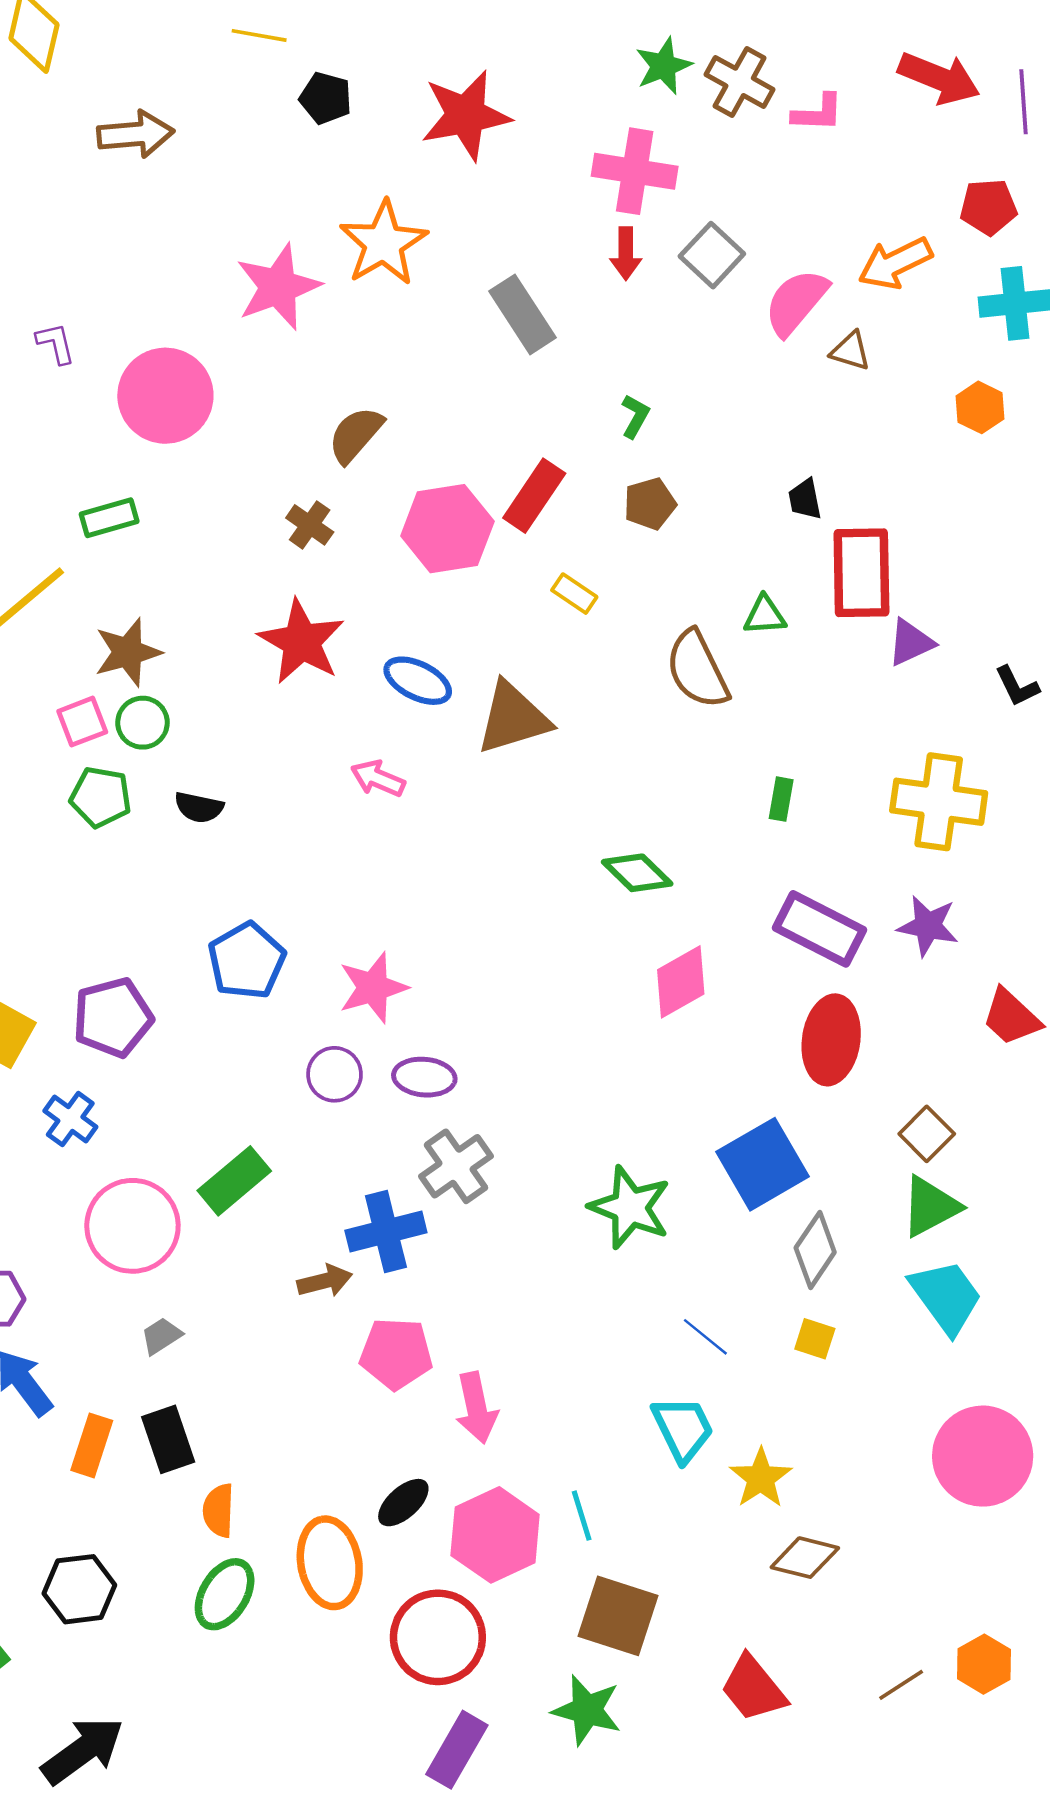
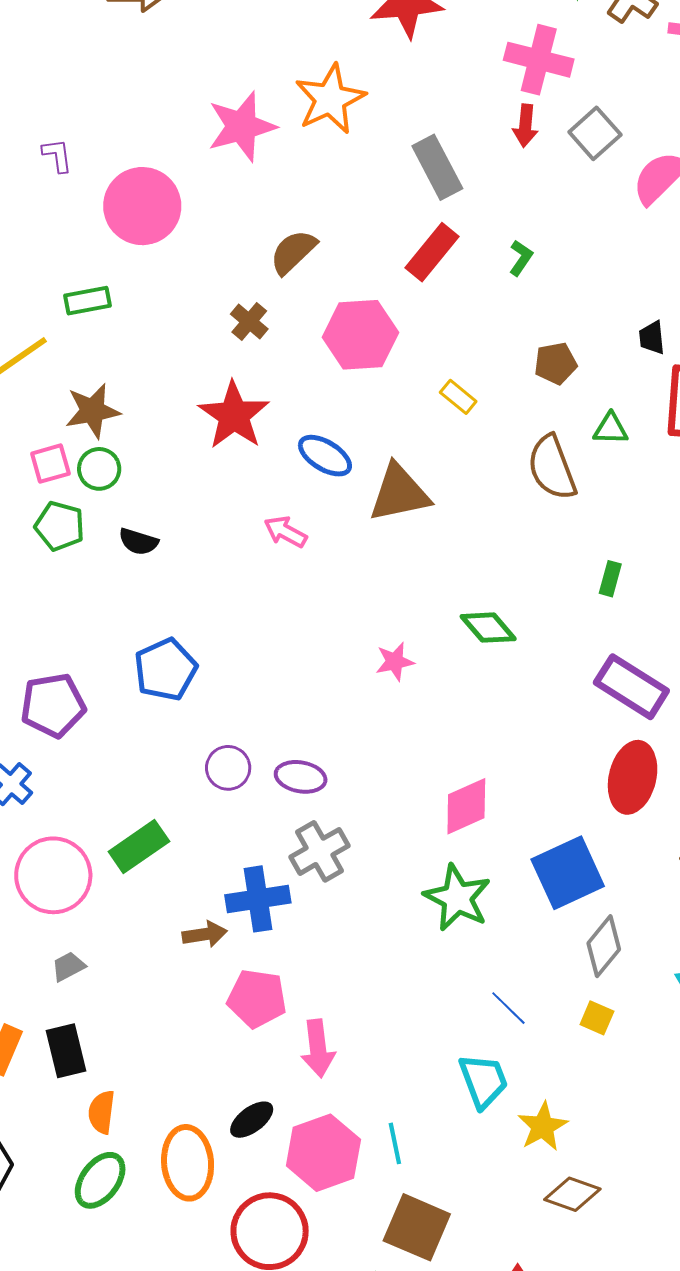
red rectangle: (534, 496) -> (432, 252), moved
brown pentagon: (650, 504) -> (555, 363), moved
pink diamond: (681, 982) -> (466, 806), moved
pink star: (373, 988) -> (395, 662), moved, size x0.7

